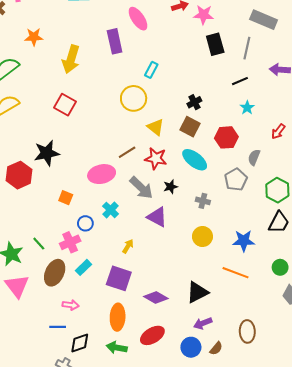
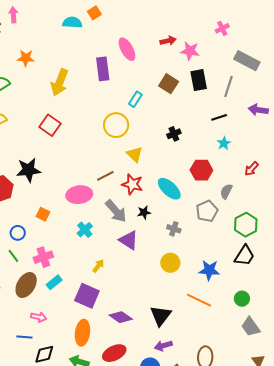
brown square: (190, 127) -> (169, 84), moved
blue circle: (85, 223) -> (18, 233), moved
black triangle: (197, 292) -> (161, 316), turned -30

